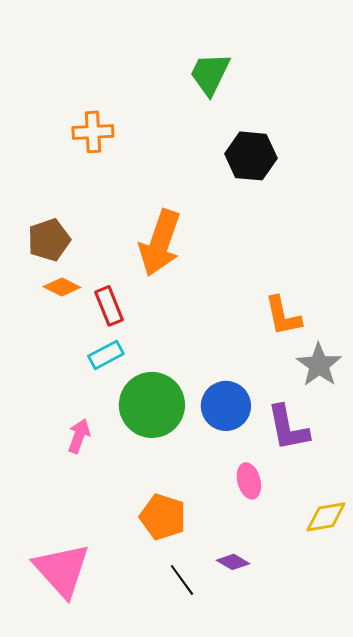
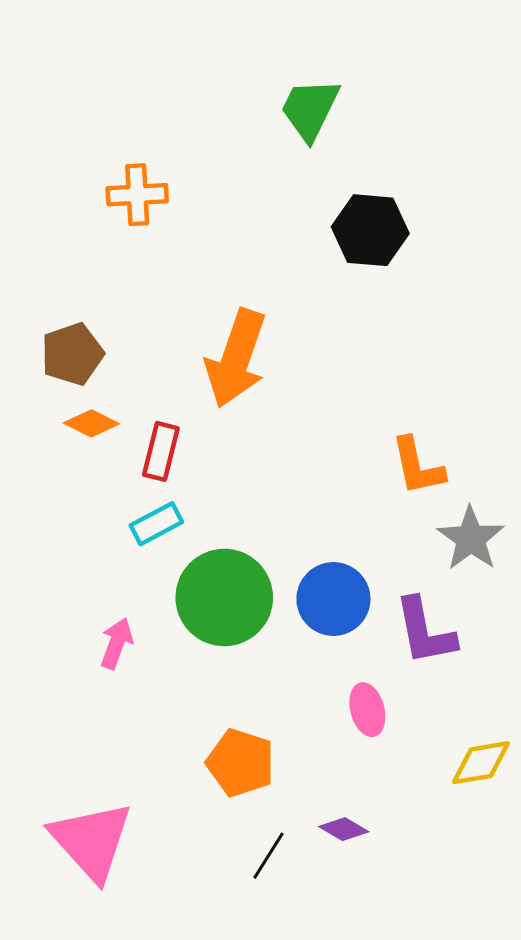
red rectangle: (109, 306) -> (161, 451), turned 36
black line: (182, 580) -> (269, 856), turned 68

